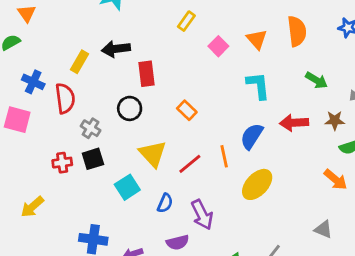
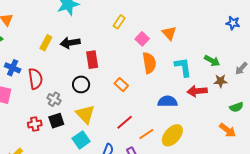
orange semicircle: (297, 31) -> (149, 63), moved
yellow rectangle: (79, 62) -> (46, 43), moved
cyan L-shape: (258, 85) -> (183, 67), moved
brown star: (335, 120) -> (221, 81), moved
blue semicircle: (252, 136) -> (168, 101), turned 60
yellow triangle: (153, 154) -> (85, 114), moved
orange line: (224, 156) -> (146, 134), moved, turned 70

